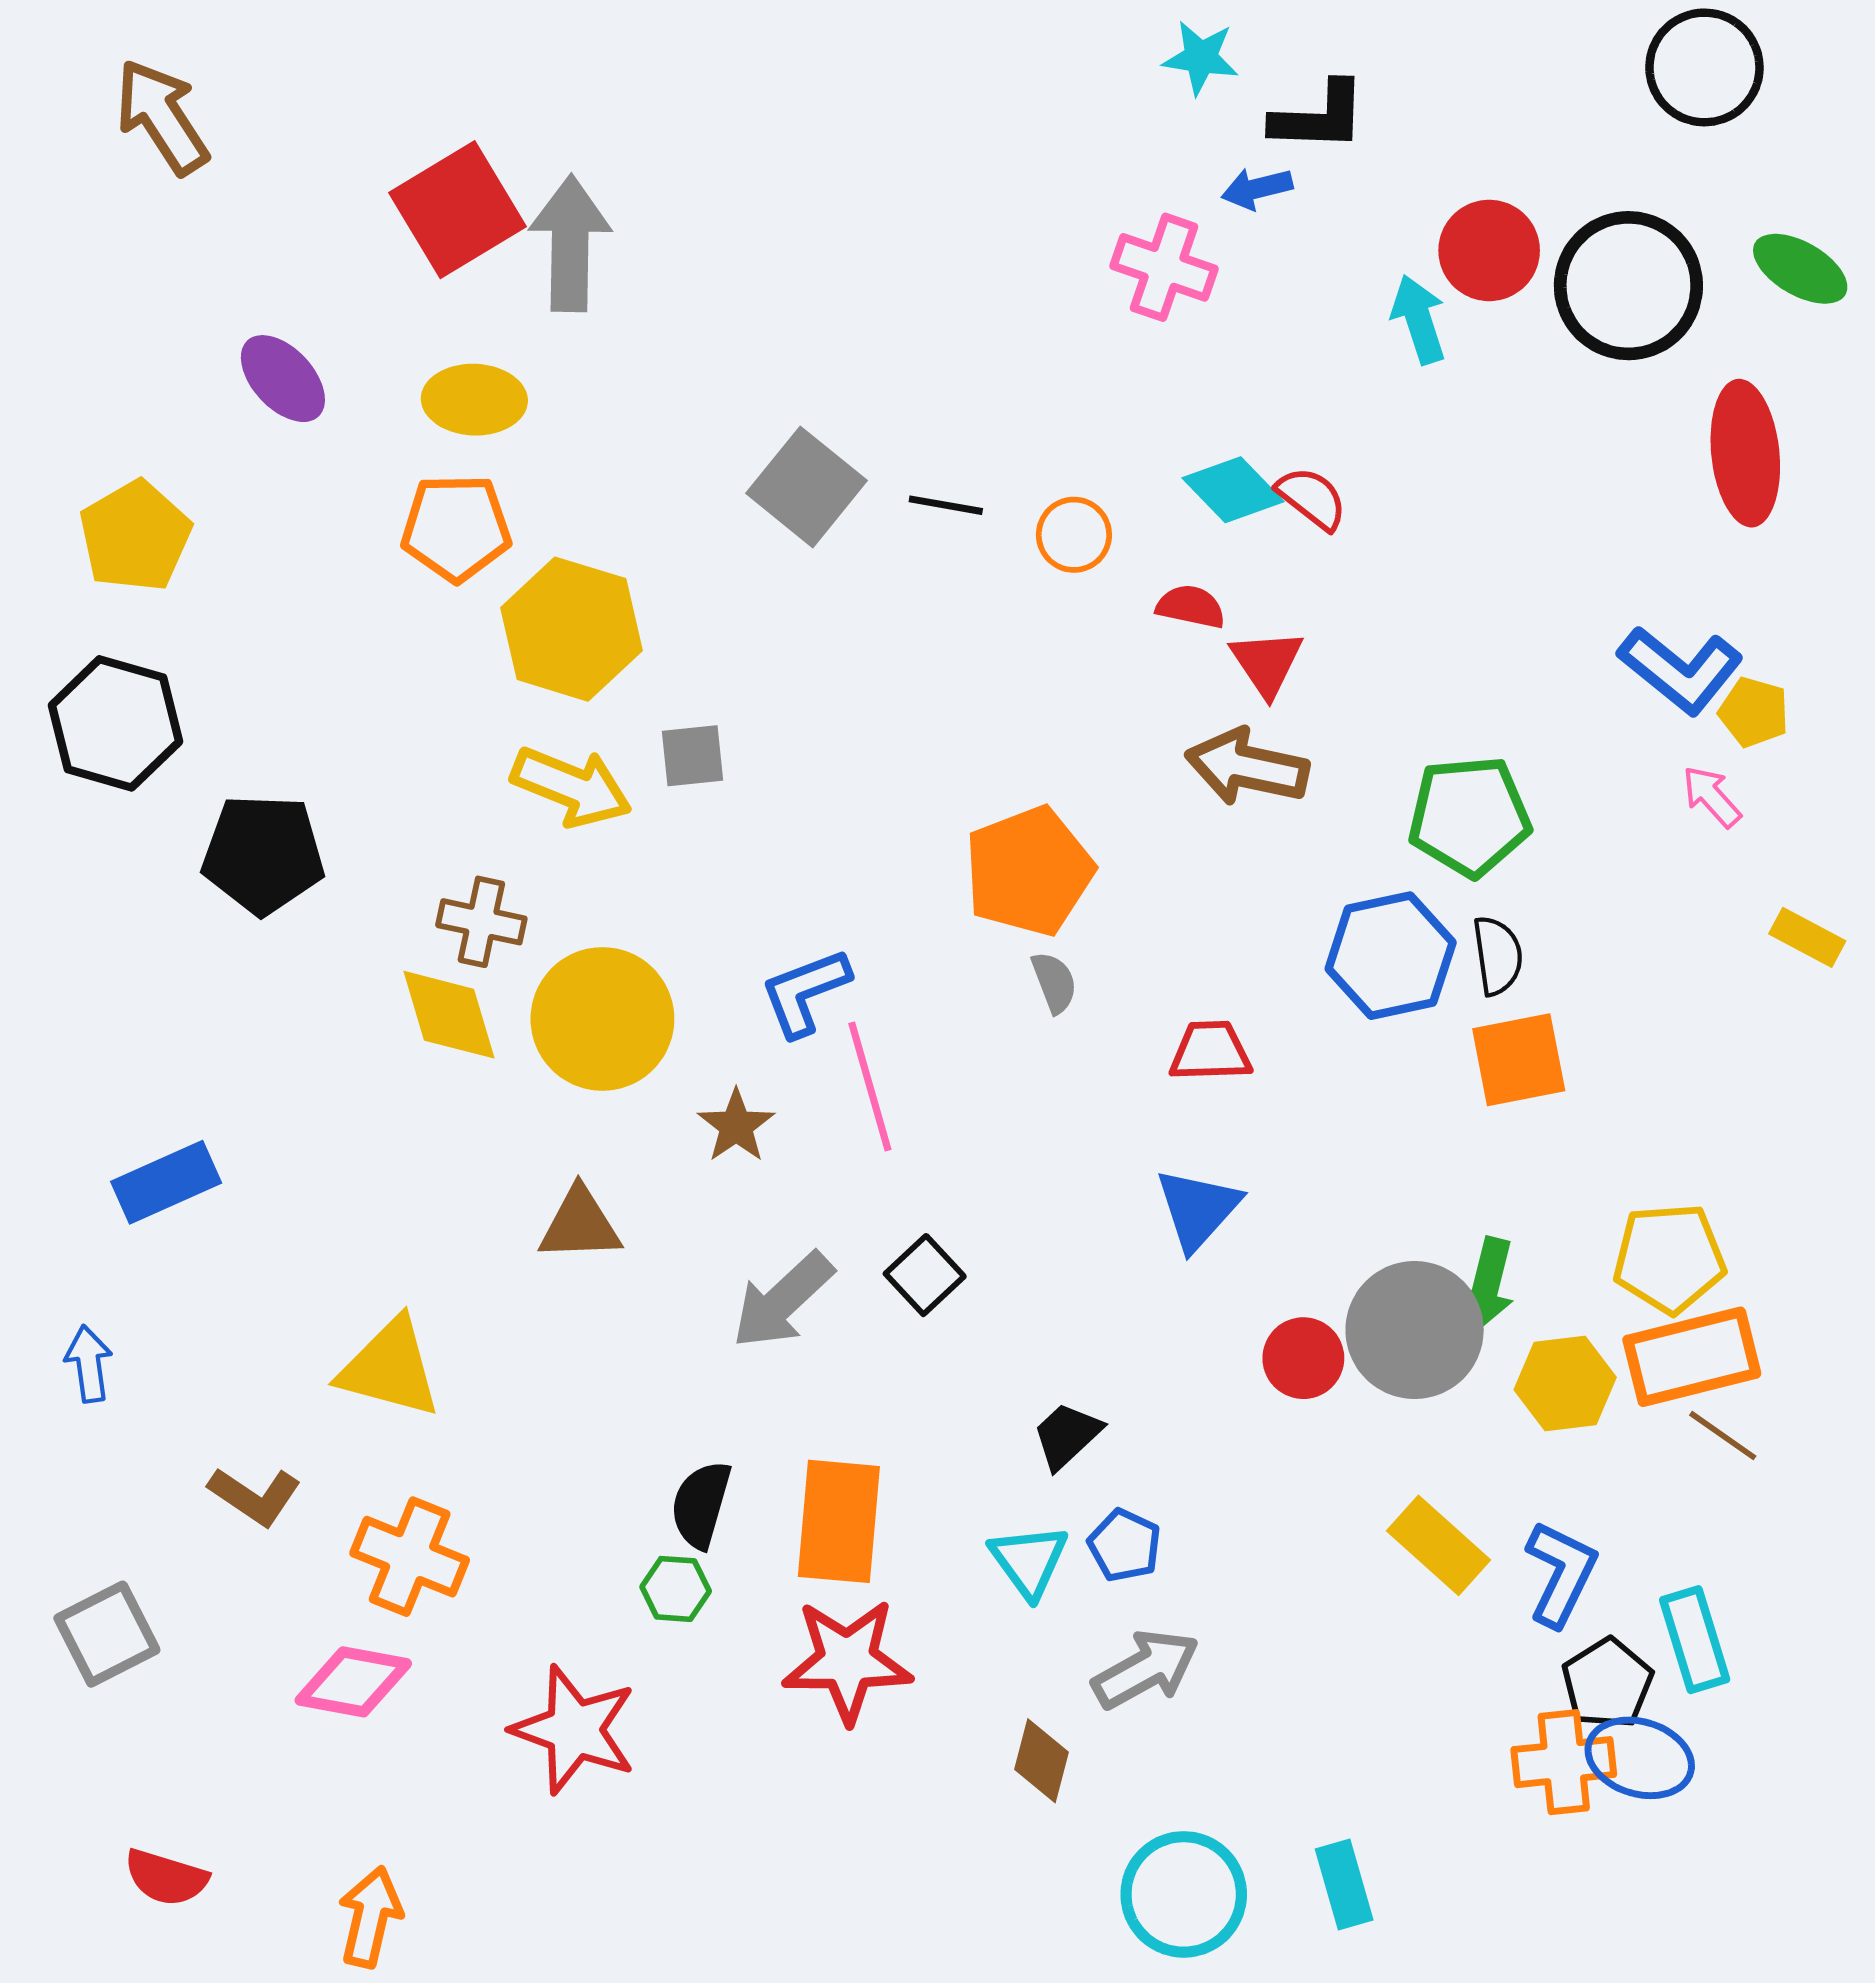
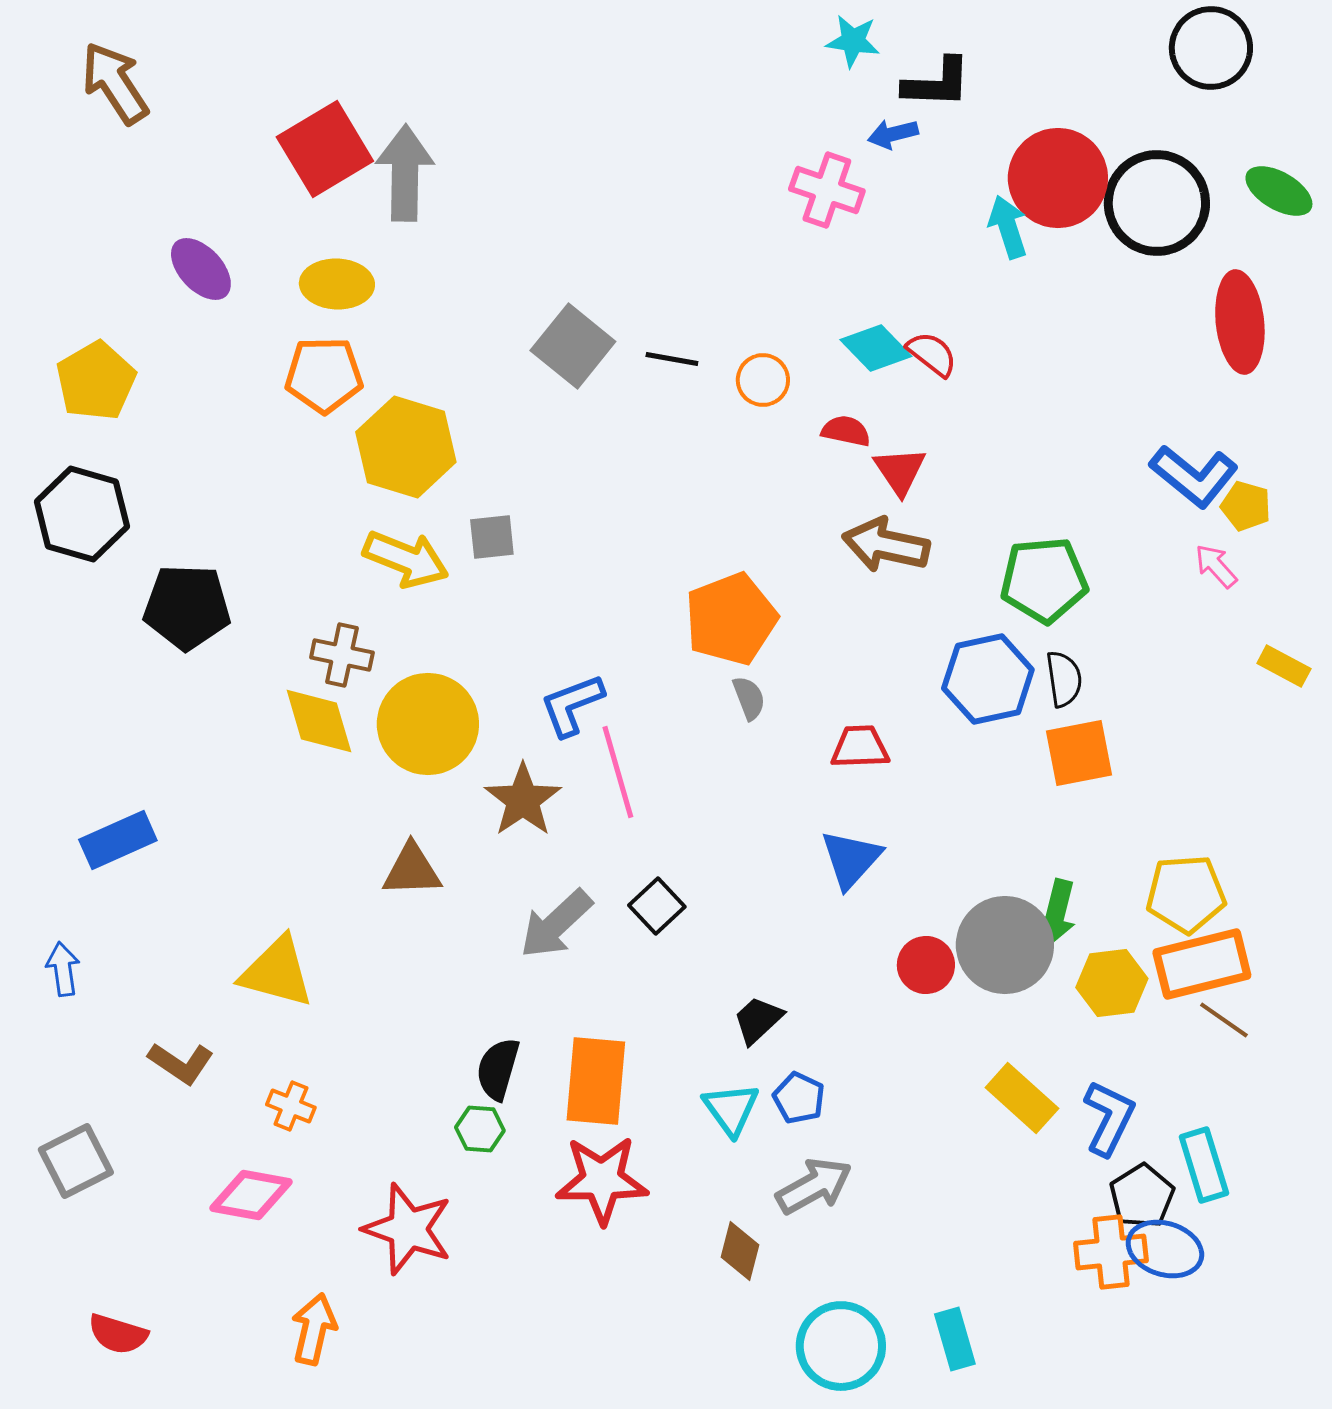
red circle: (1489, 250) -> (1058, 178), size x1.4
brown star: (736, 1126) -> (523, 800), size x1.4
orange cross: (410, 1557) -> (291, 1106), size x0.6
orange arrow: (370, 1917) -> (314, 1329), moved

